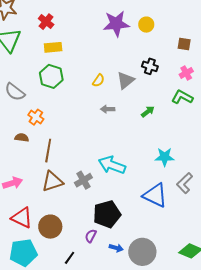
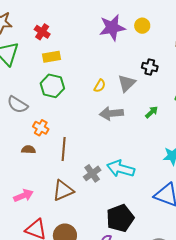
gray arrow: (108, 109) -> (111, 113), size x1.6
brown line: (48, 151) -> (64, 149), moved
gray cross: (83, 180) -> (92, 173), moved

